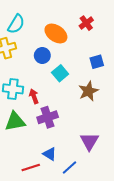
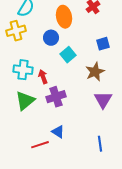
orange ellipse: (56, 33) -> (64, 17), turned 45
green triangle: (15, 121) -> (25, 101), turned -30
purple triangle: (89, 141) -> (103, 100), moved
blue line: (70, 167) -> (100, 144), moved, turned -56

